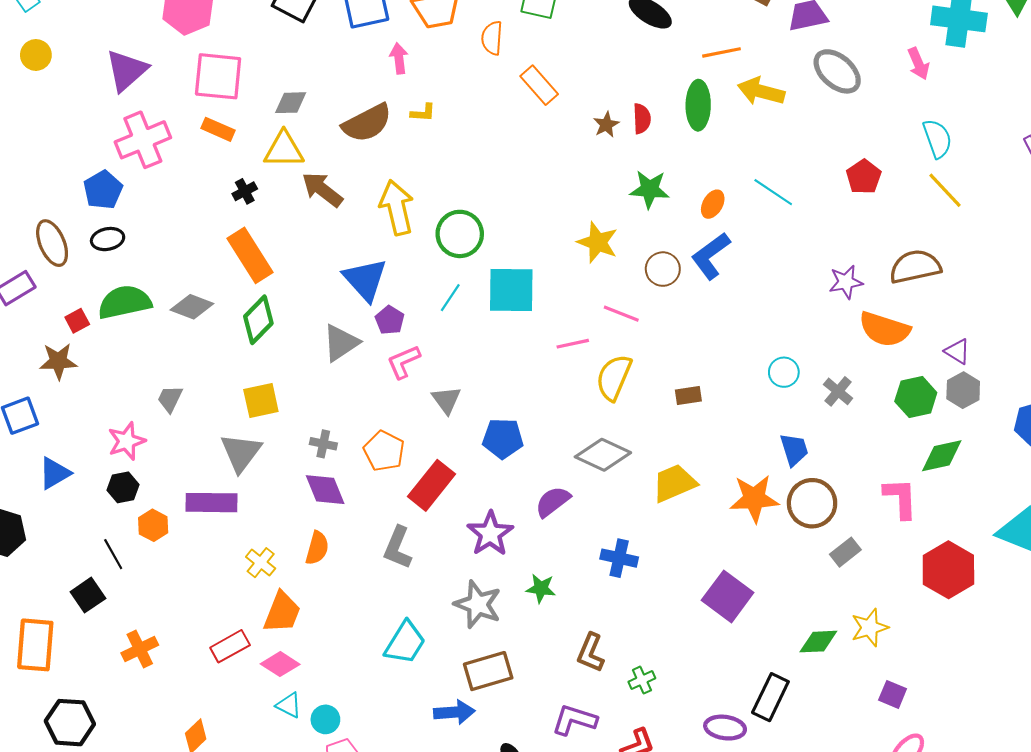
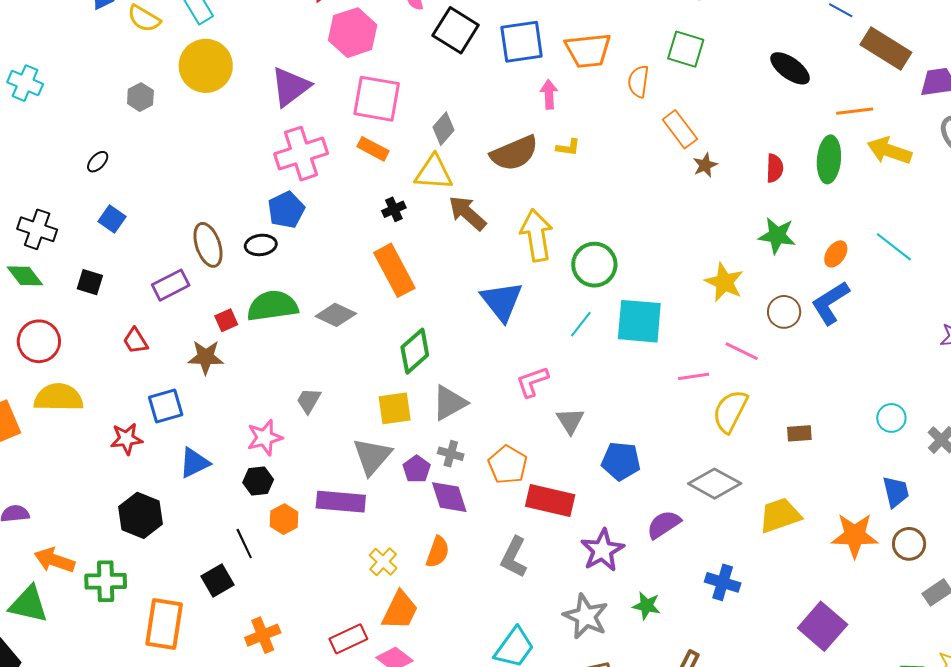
yellow circle: (36, 55) -> (206, 66), size x1.8
gray diamond: (291, 103) -> (443, 129), turned -52
brown star: (606, 125) -> (705, 165), moved
blue pentagon: (103, 190) -> (286, 210), moved
green diamond: (258, 320) -> (415, 351), moved
purple pentagon: (390, 320) -> (417, 469), moved
gray triangle: (341, 343) -> (449, 403), moved
red rectangle: (431, 485) -> (550, 501), turned 60
brown circle: (812, 503) -> (909, 544), size x0.7

